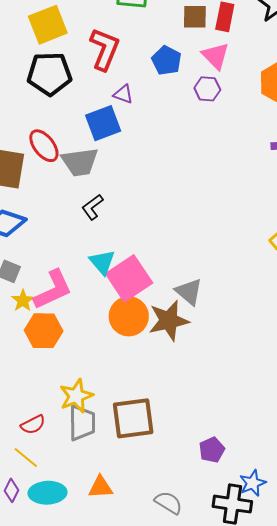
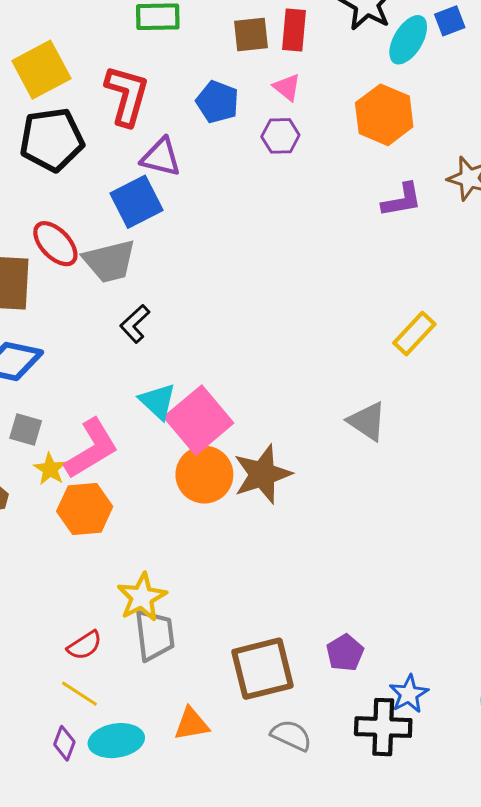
pink triangle: (216, 56) -> (287, 87), size x0.7
purple triangle: (123, 94) -> (161, 157), size x1.4
gray triangle: (189, 292) -> (367, 421), moved
brown square: (133, 418) -> (263, 669), moved

